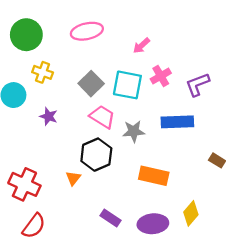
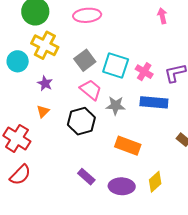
pink arrow: (141, 46) -> (162, 16), moved, turned 112
yellow cross: (43, 72) -> (45, 45), size x1.5
pink cross: (161, 76) -> (144, 72), moved, turned -36
orange triangle: (73, 178) -> (43, 111), moved

